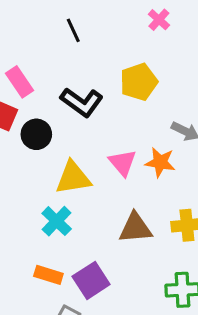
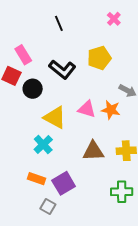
pink triangle: (123, 163) -> (87, 109), turned -36
yellow triangle: (73, 178) -> (55, 117), turned 35

